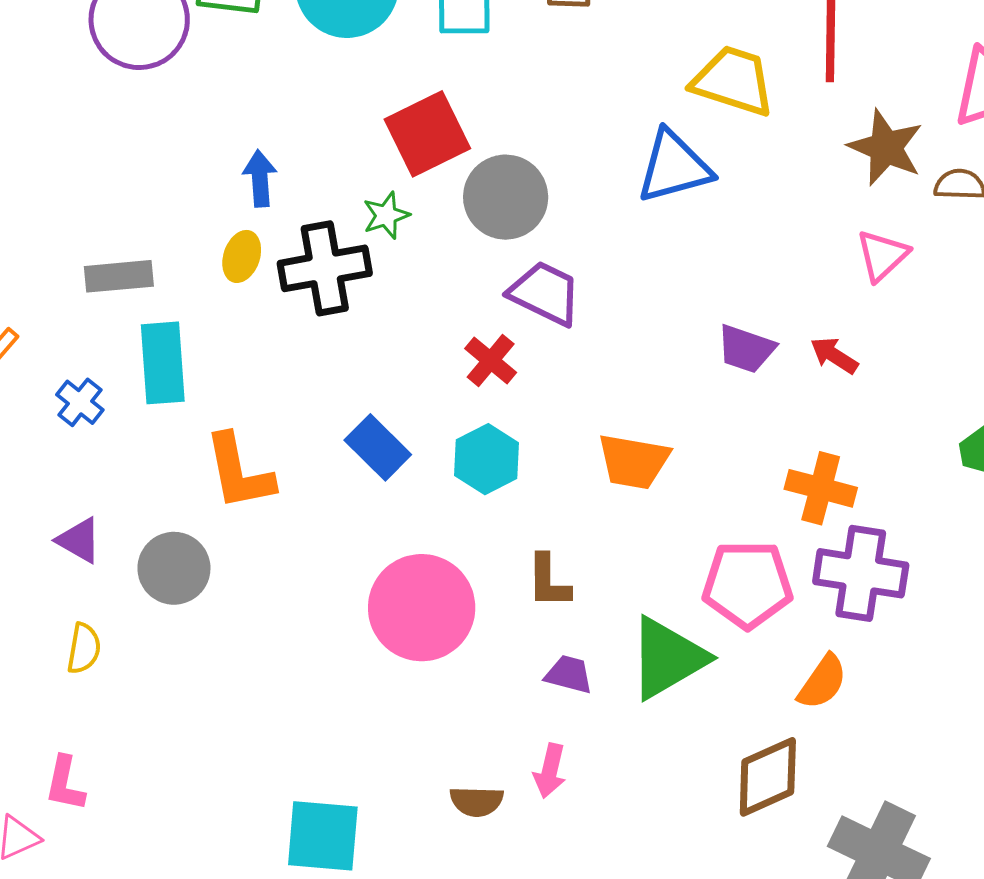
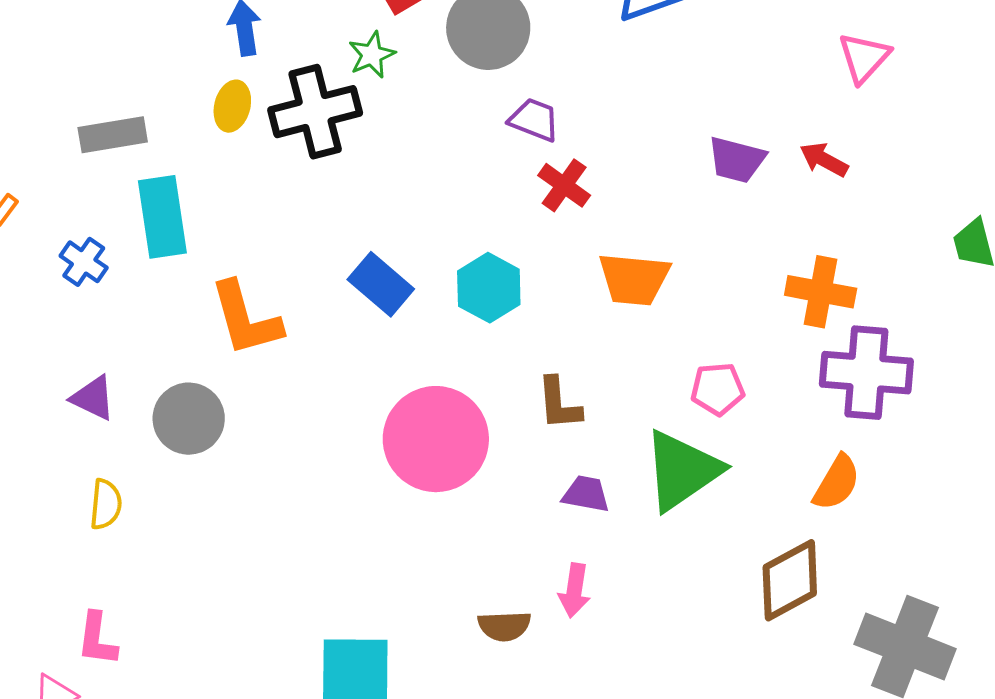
purple trapezoid: (545, 293) -> (534, 120), size x0.7
red cross: (491, 360) -> (564, 185), moved
pink pentagon: (747, 584) -> (718, 389), moved, size x0.6

